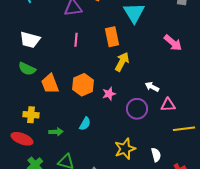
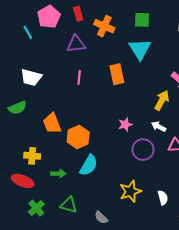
yellow arrow: (122, 62) -> (162, 100), moved
green semicircle: (27, 69) -> (17, 108), moved, turned -48
orange hexagon: (83, 85) -> (78, 137), moved
pink star: (109, 94) -> (125, 124), moved
cyan semicircle: (85, 124) -> (89, 165), size x1.5

